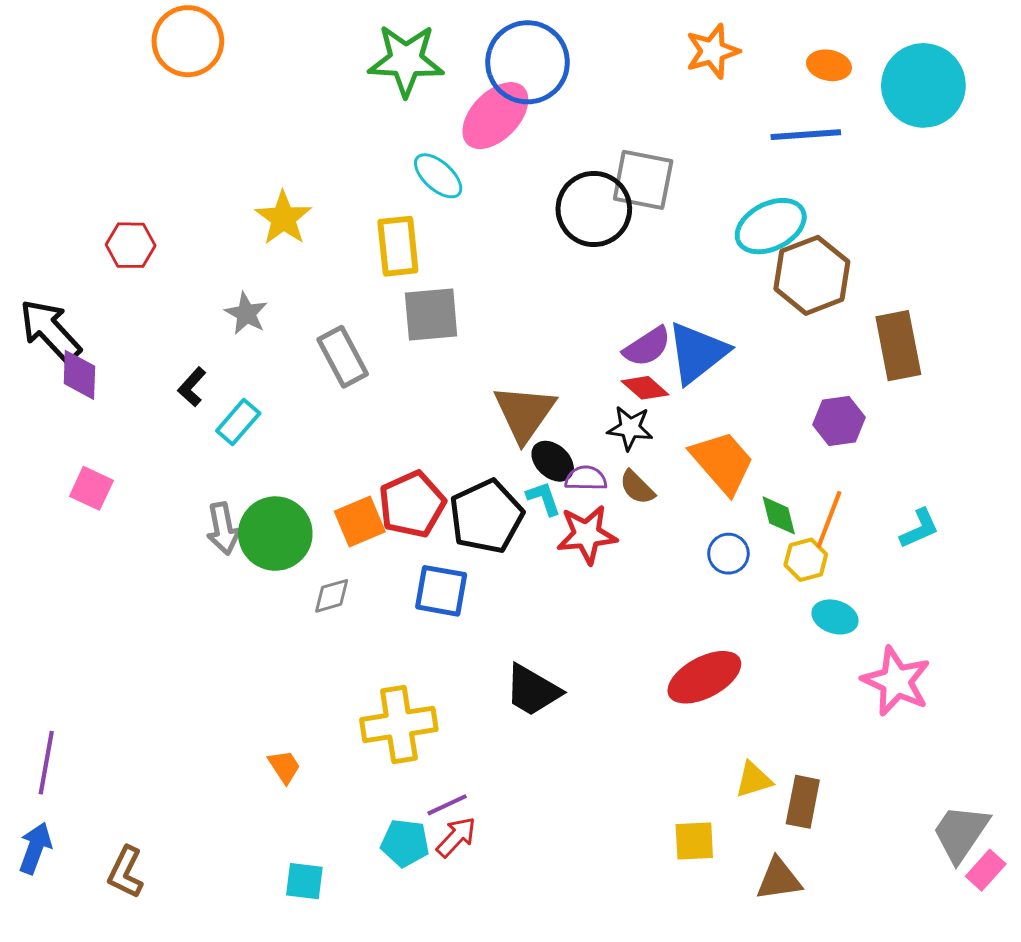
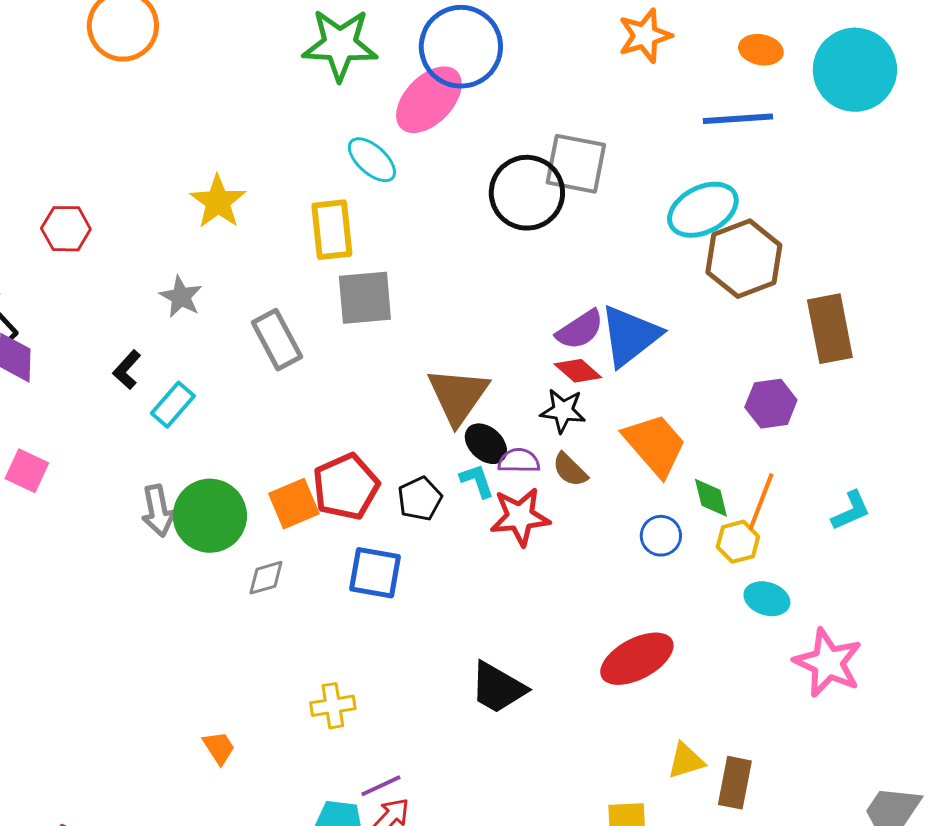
black pentagon: (486, 516) -> (420, 499), size x0.6
black trapezoid: (533, 690) -> (498, 688), moved
yellow cross: (399, 724) -> (333, 706), size x0.6

